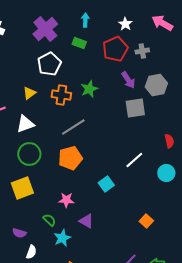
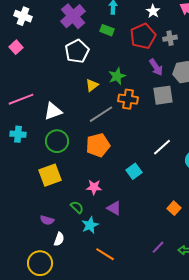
yellow triangle: (29, 93) -> (92, 85), moved
orange cross: (61, 95) -> (128, 99), moved

